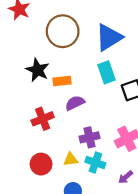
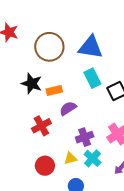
blue triangle: (109, 37) -> (91, 47), turned 48
cyan cross: (95, 163) -> (92, 158), turned 30

